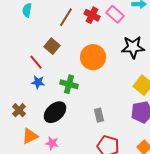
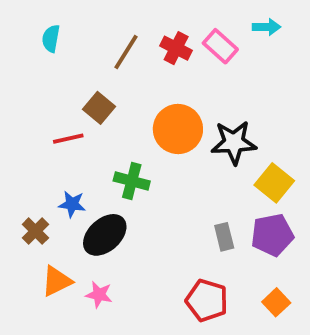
black star: (133, 47) -> (234, 142), moved
red line: (36, 62) -> (68, 139), turned -63
blue star: (38, 82) -> (72, 204), moved
gray rectangle: (99, 115) -> (224, 237), moved

